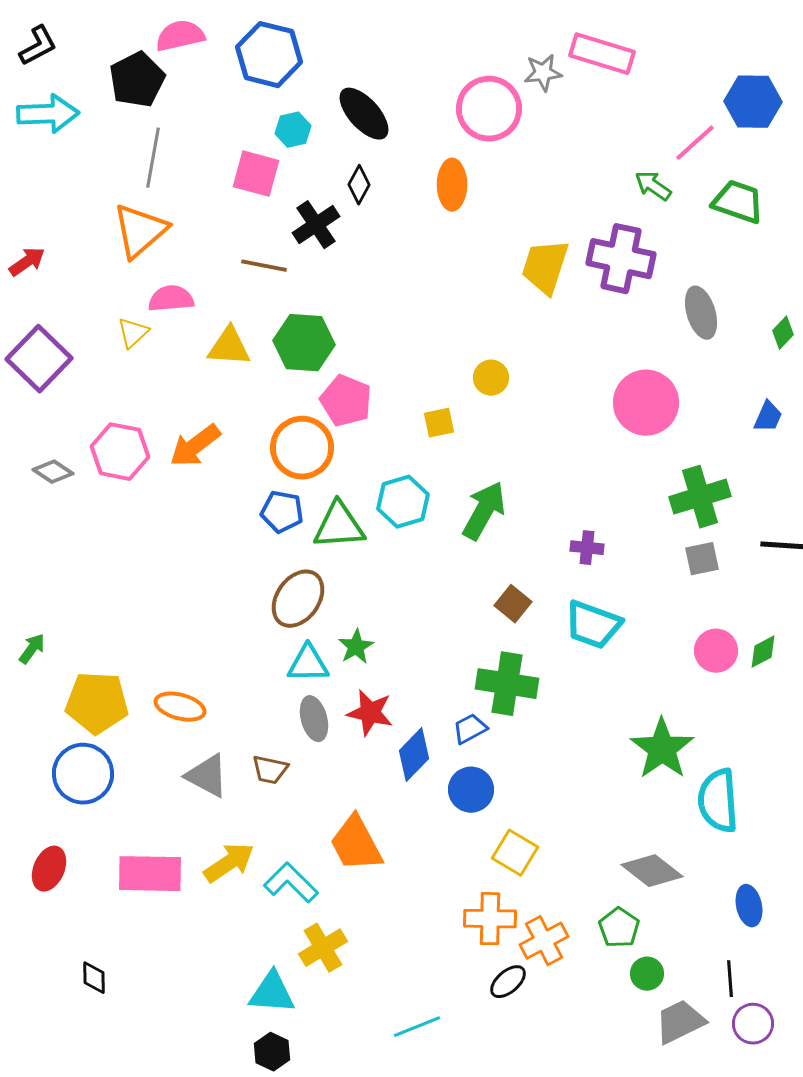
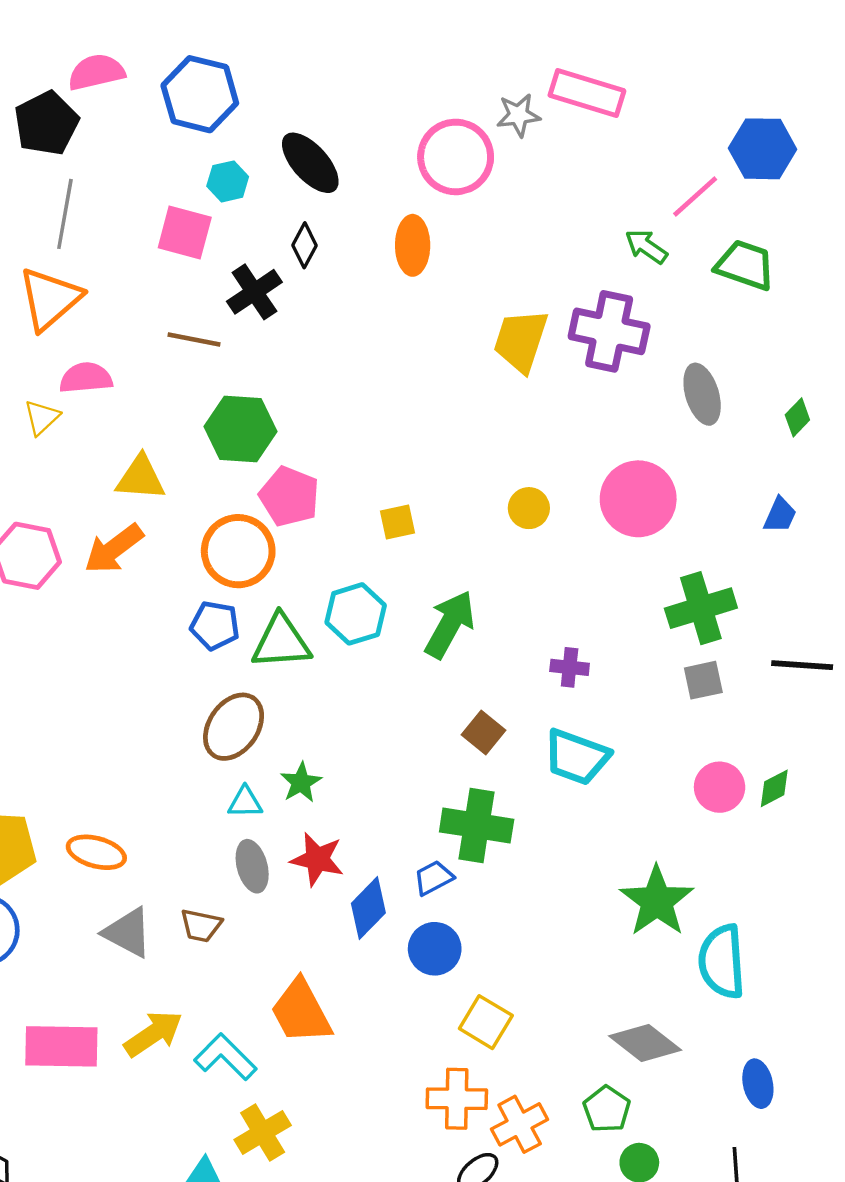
yellow triangle: (229, 347) -> (141, 478), moved
yellow circle: (491, 378) -> (529, 508), moved
cyan triangle: (308, 664) -> (245, 802), size x0.7

